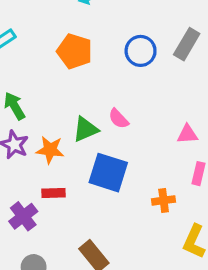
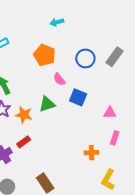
pink semicircle: (119, 119) -> (59, 79), moved
blue square: (108, 173) -> (78, 97), moved, size x0.7
red rectangle: (54, 193) -> (24, 142), turned -40

